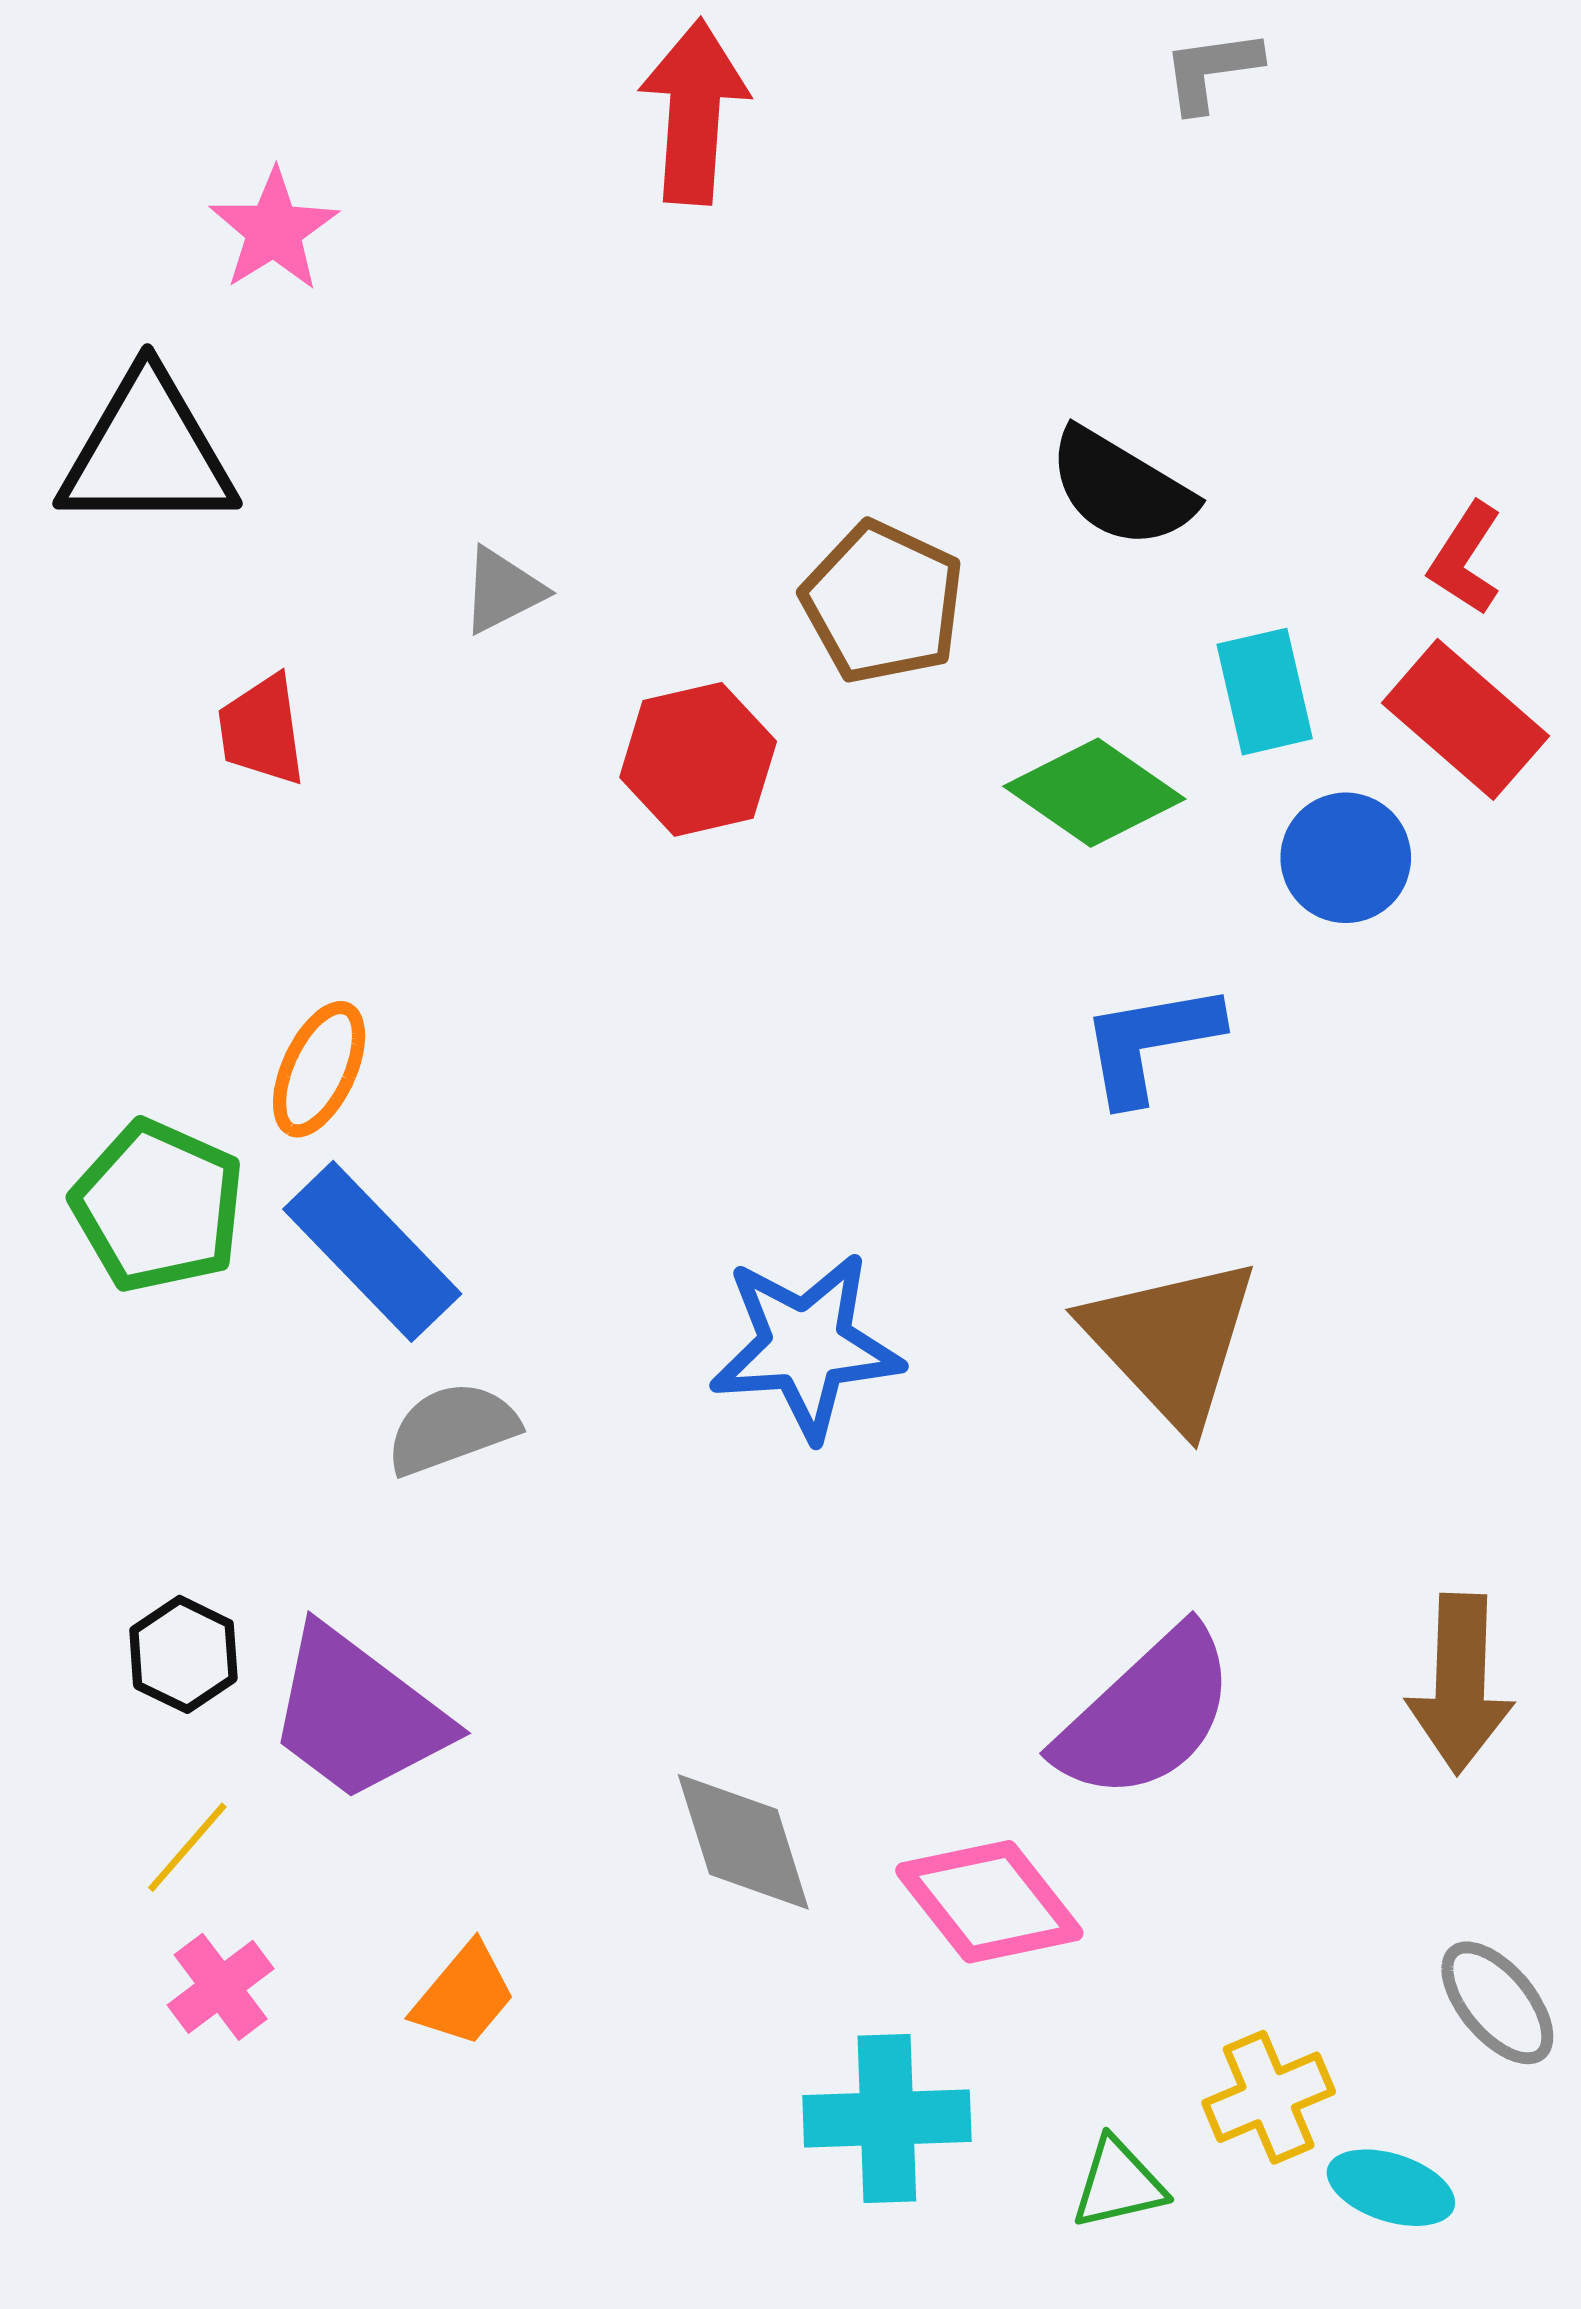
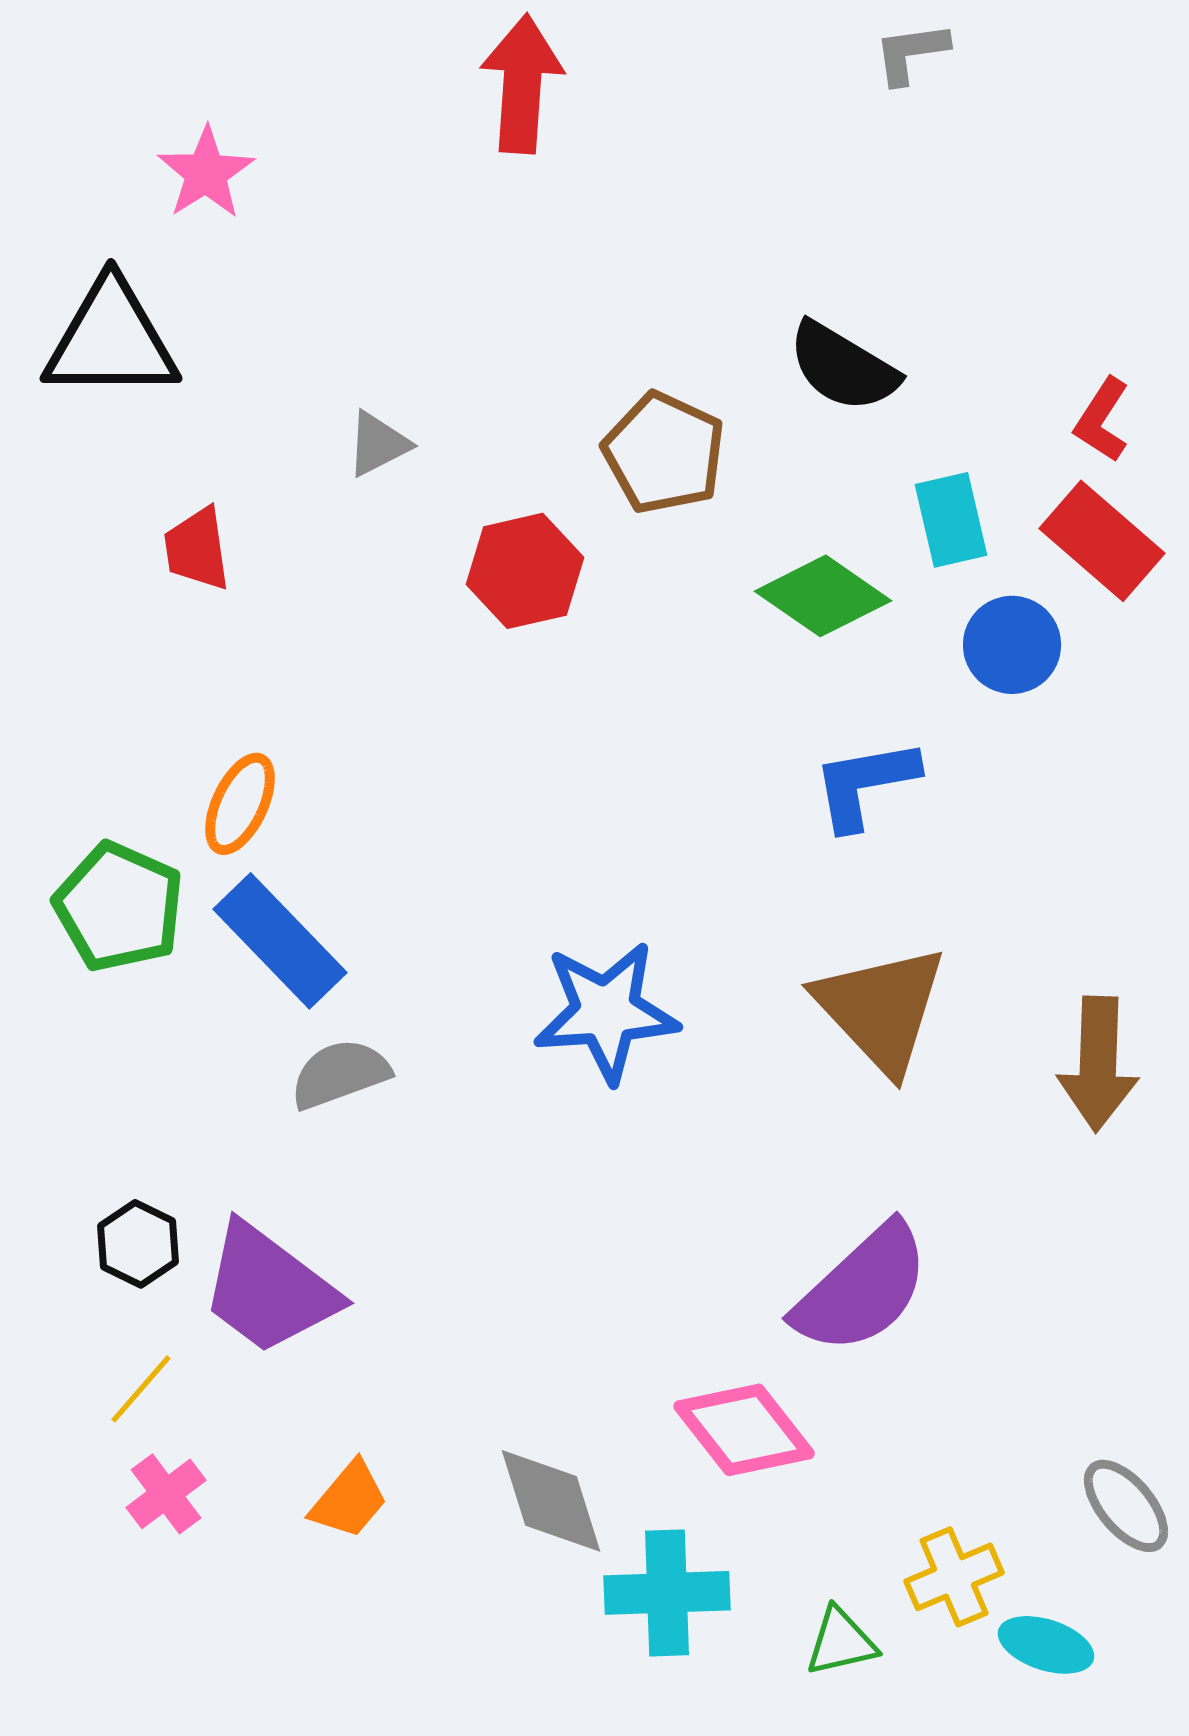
brown arrow: (1460, 1684) -> (1098, 1064), moved
gray diamond: (743, 1842) -> (551, 1501), moved

